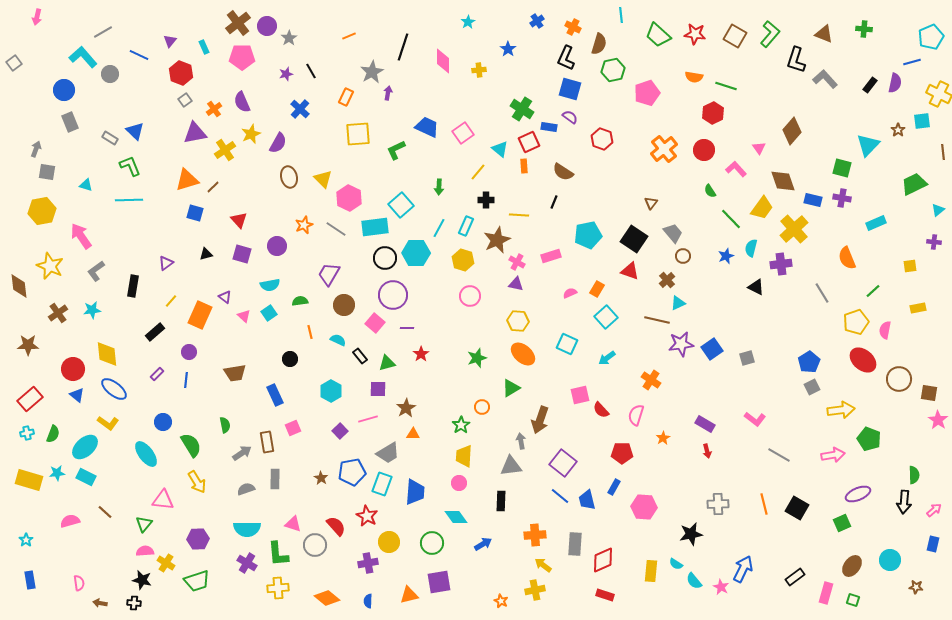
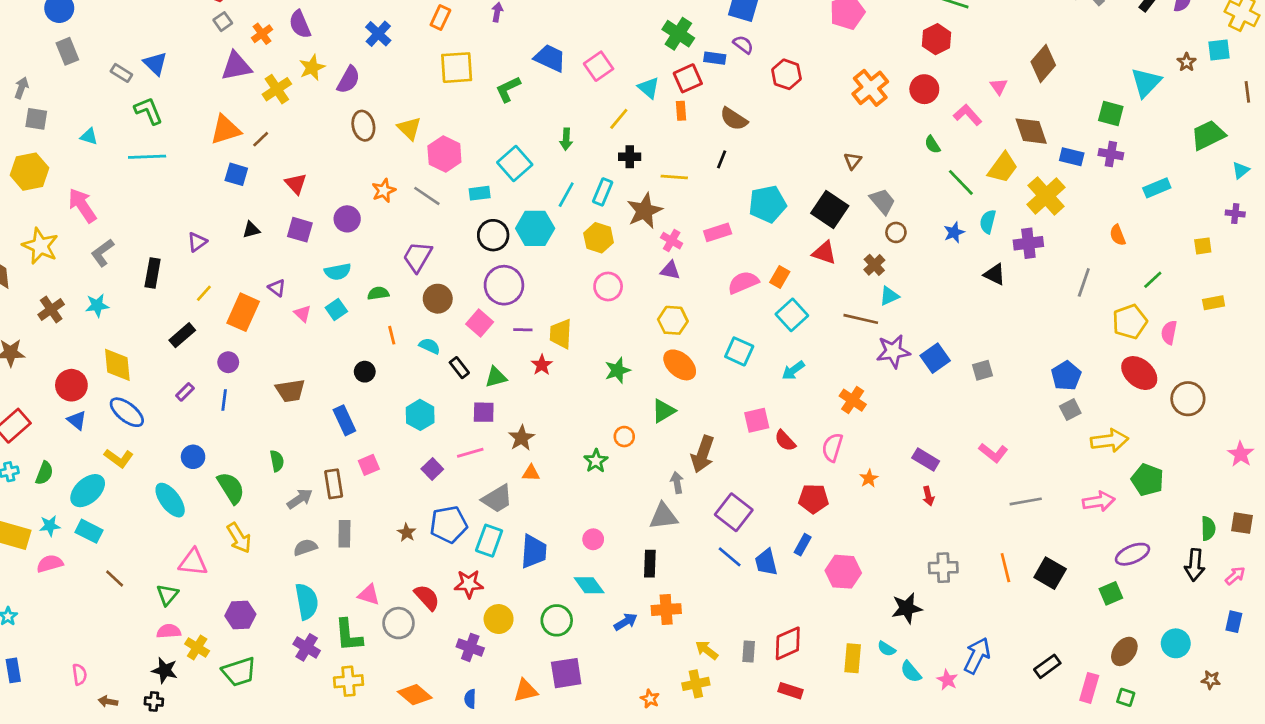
cyan rectangle: (375, 227) -> (480, 193), size x0.6
orange semicircle: (847, 258) -> (1118, 235), size x0.7
pink semicircle: (570, 293) -> (743, 282), size x1.6
gray line: (822, 293) -> (1084, 282), turned 50
brown square: (929, 393) -> (1242, 523), moved
gray line: (779, 455) -> (1026, 501), turned -40
yellow trapezoid: (464, 456) -> (561, 334), moved
red star: (367, 516) -> (469, 584), turned -30
pink semicircle: (70, 521) -> (50, 564), moved
cyan semicircle: (247, 529) -> (307, 601), turned -100
orange cross: (535, 535) -> (666, 610), moved
gray rectangle: (575, 544) -> (749, 651), moved, size x0.7
purple cross: (368, 563) -> (470, 647), turned 30

